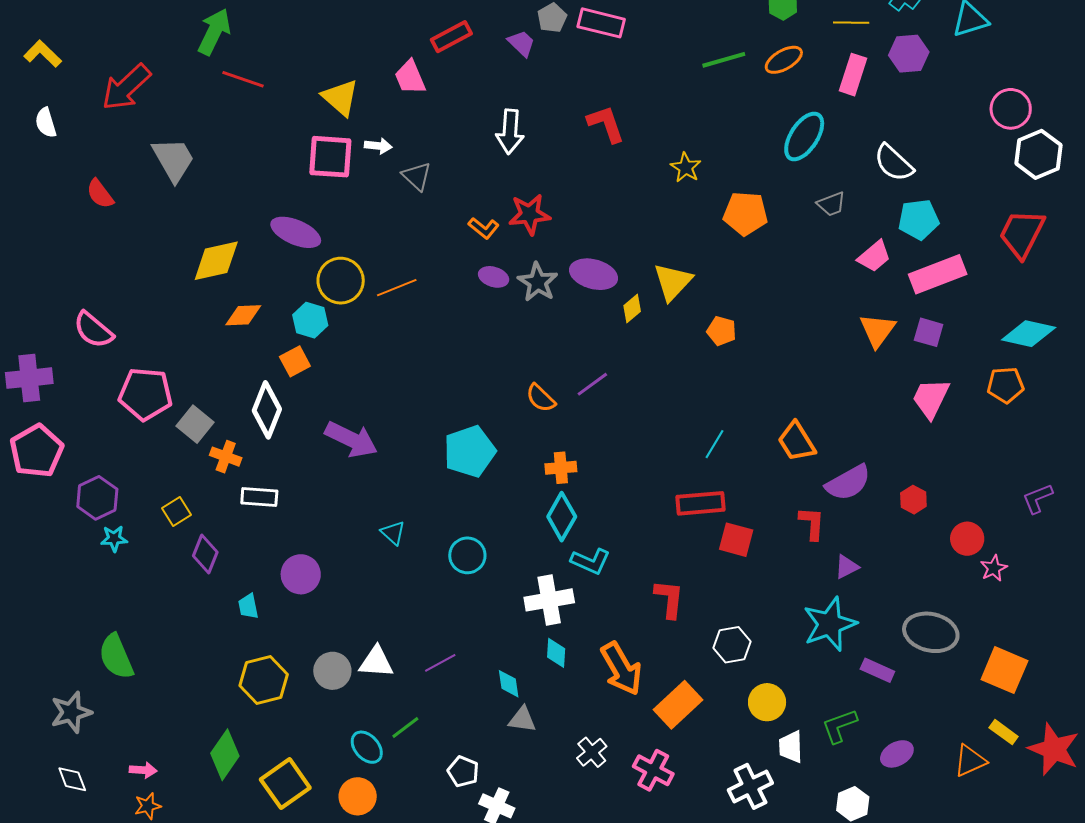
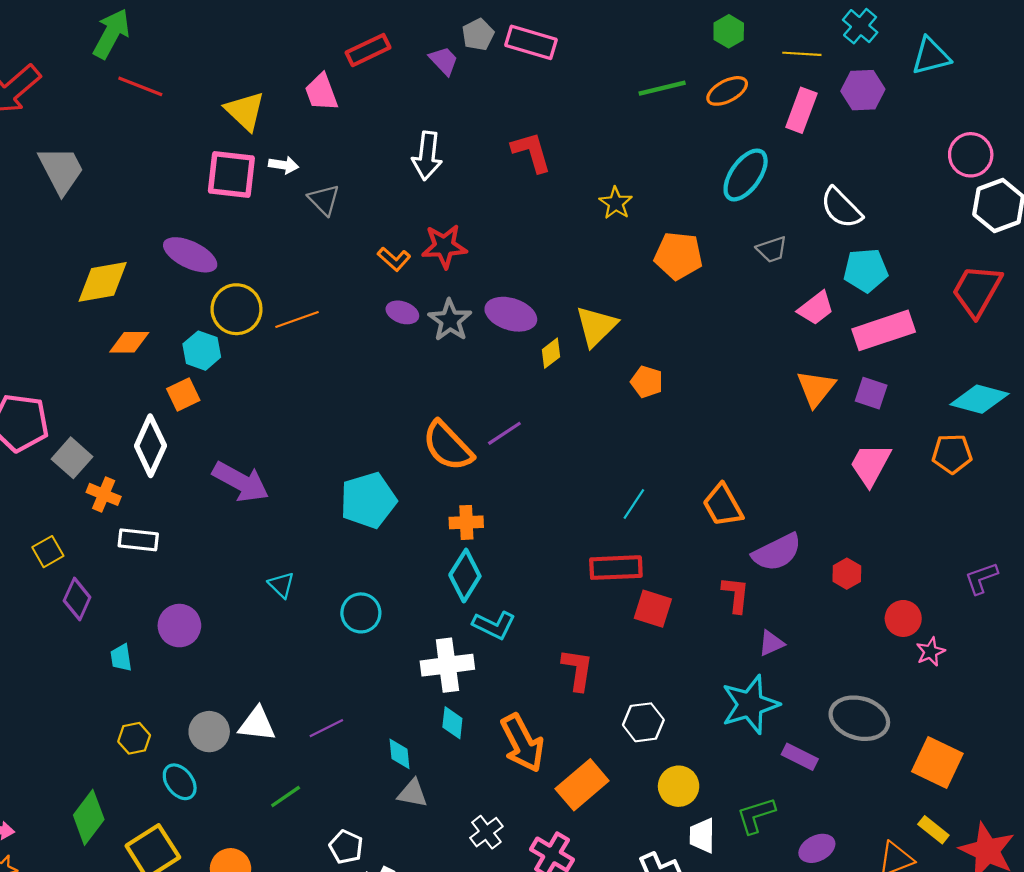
orange semicircle: (541, 398) -> (448, 446), size x1.6
yellow hexagon: (264, 680) -> (134, 738), size x0.6
cyan ellipse: (367, 747) -> (180, 782), moved

